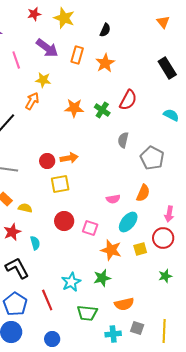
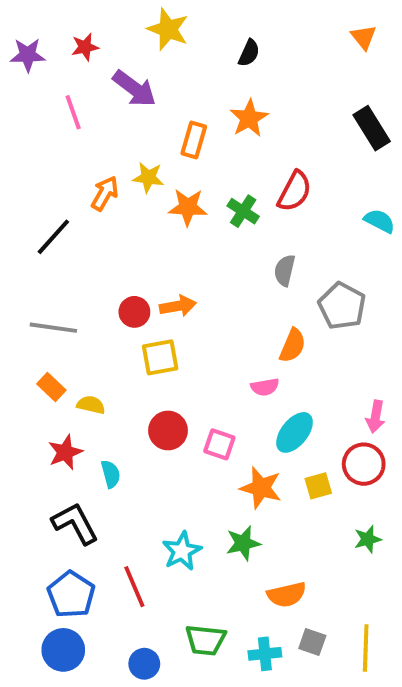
red star: (34, 14) -> (85, 47), moved
orange rectangle: (77, 55) -> (194, 140), moved
yellow star: (43, 80) -> (148, 177), moved
orange semicircle: (143, 193) -> (293, 345), moved
green trapezoid: (87, 313) -> (206, 640), moved

